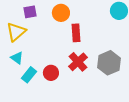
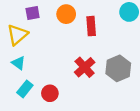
red rectangle: (76, 33) -> (91, 26), moved
red circle: (51, 73) -> (50, 93), moved
cyan rectangle: (29, 75) -> (25, 89), moved

